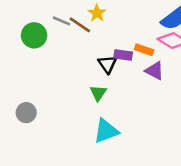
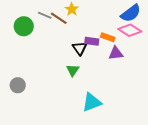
purple triangle: (155, 71) -> (116, 53), turned -35
cyan triangle: (106, 131) -> (92, 102), moved

